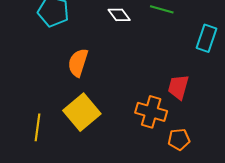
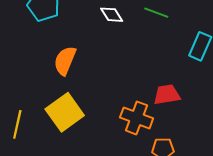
red trapezoid: (178, 87) -> (167, 95), turned 60

